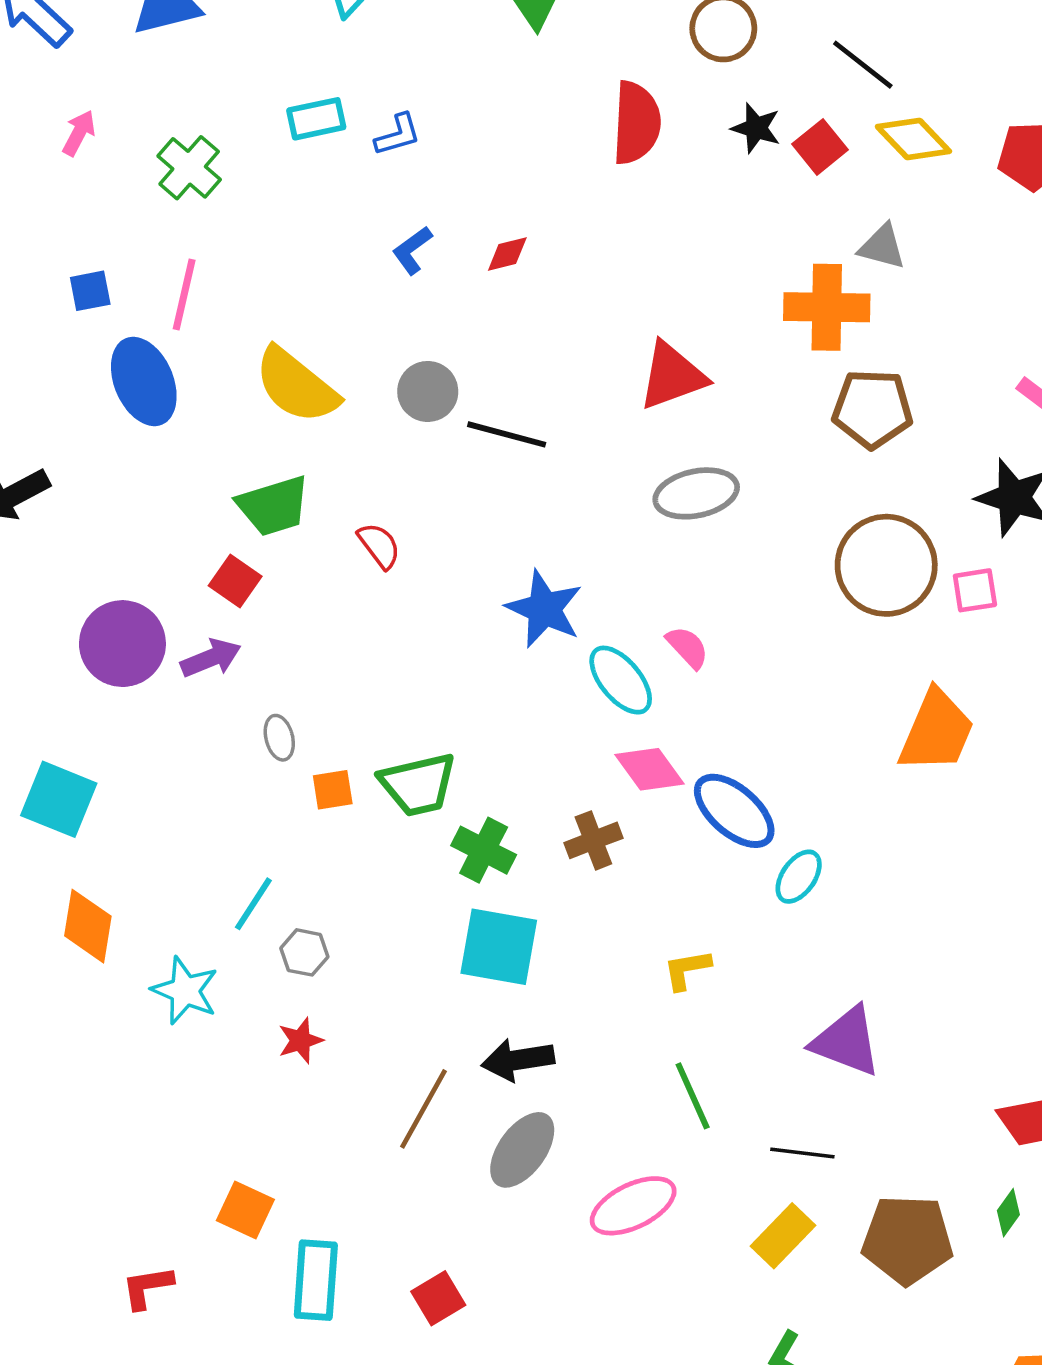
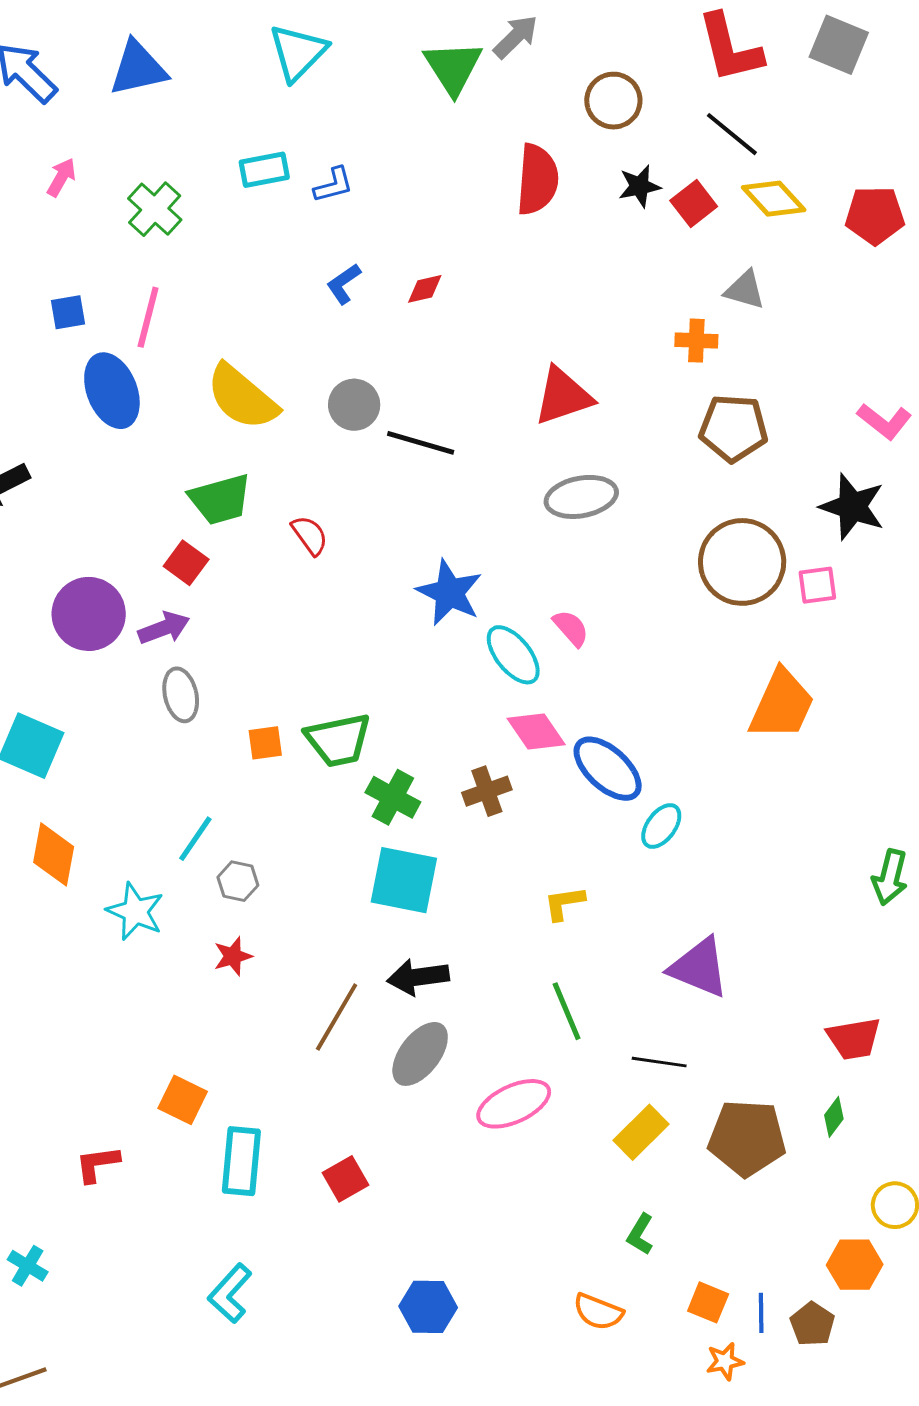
black star: (756, 128) -> (639, 186), turned -30
orange cross: (827, 307) -> (696, 341), size x0.6
gray ellipse: (279, 738) -> (181, 695), moved, size x1.4

